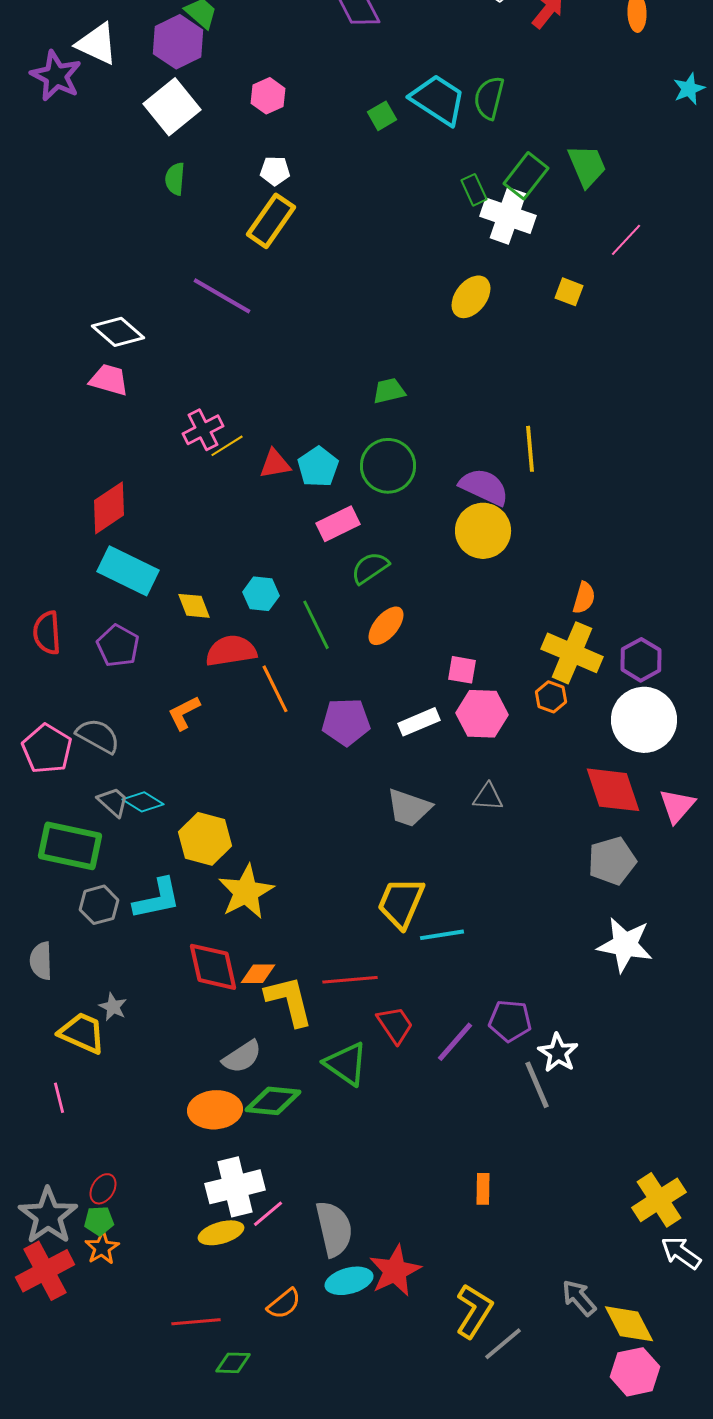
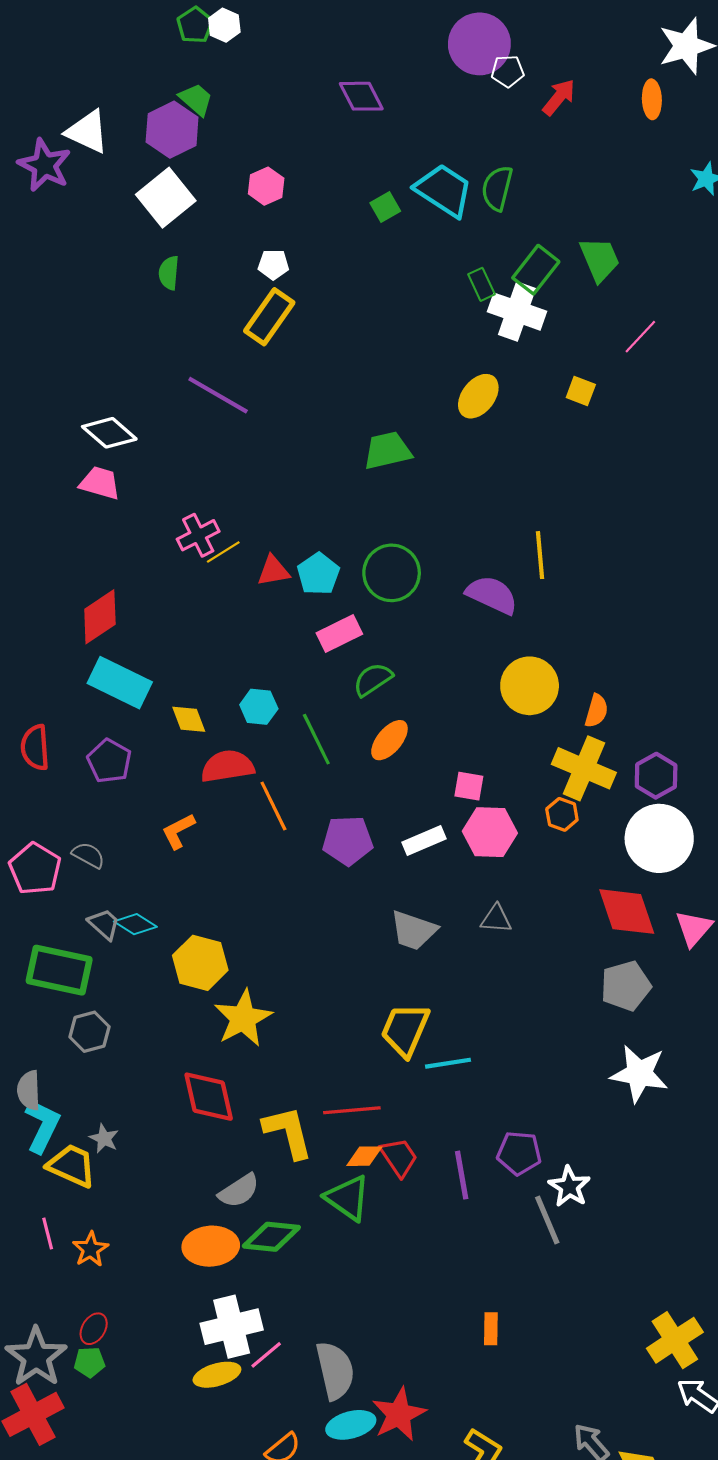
green trapezoid: (389, 391) -> (387, 451), moved, size x1.4
yellow circle: (483, 531) -> (530, 686), moved
gray semicircle: (98, 736) -> (88, 855), size x0.7
cyan L-shape: (157, 899) -> (42, 1126), moved, turned -52
orange diamond: (258, 974) -> (364, 1156), moved
purple line: (455, 1042) -> (462, 1175), turned -51
orange star: (102, 1248) -> (90, 1249), moved

